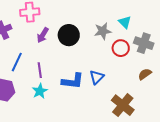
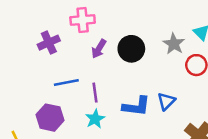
gray star: (103, 31) -> (174, 44), turned -30
blue line: (17, 62) -> (66, 83), turned 54

